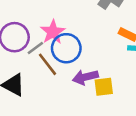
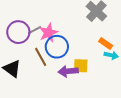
gray line: (35, 48) -> (35, 30), moved
yellow square: (104, 87) -> (81, 66), moved

